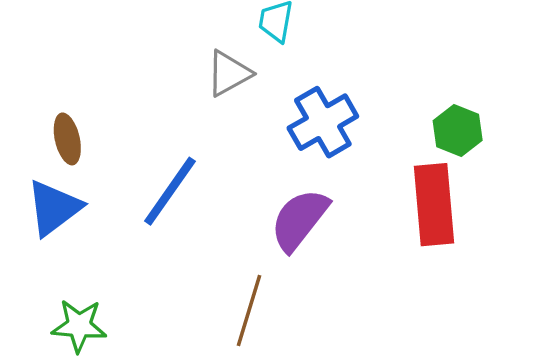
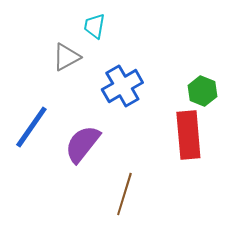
purple semicircle: (299, 220) -> (82, 144), moved
brown line: (249, 311) -> (124, 194), moved

